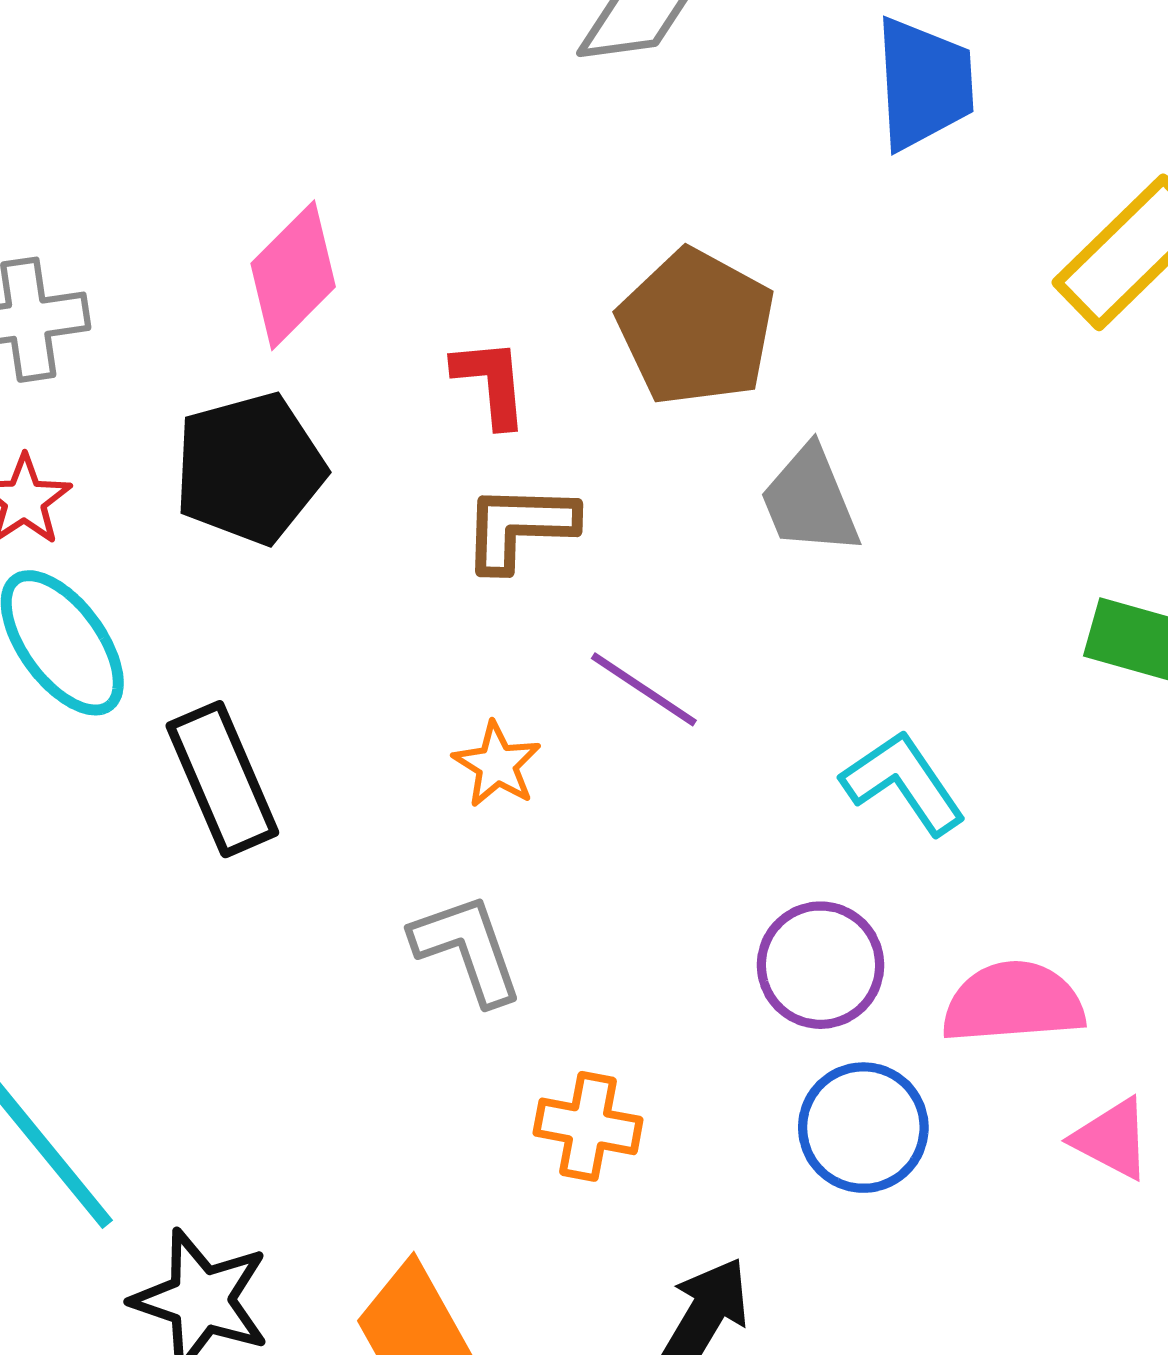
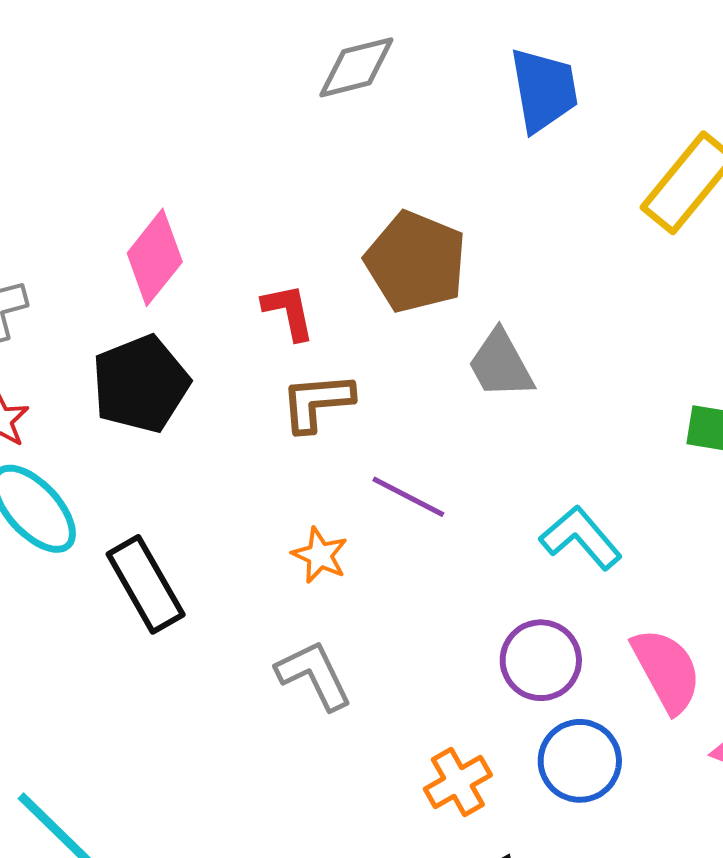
pink semicircle: (1013, 1002) -> (667, 670), turned 72
orange cross: (588, 1126) -> (458, 782), moved, turned -34

